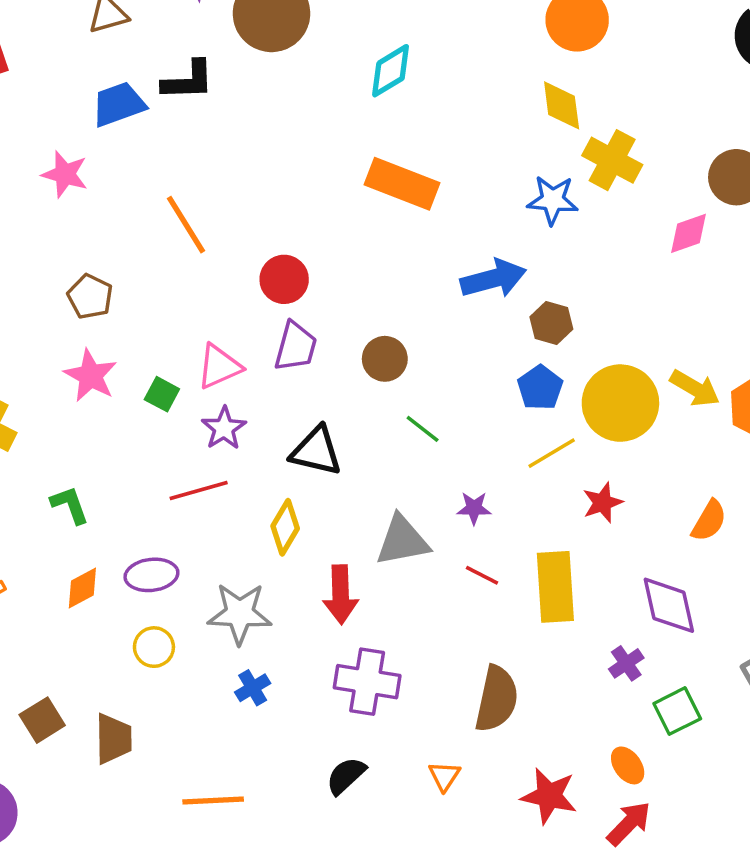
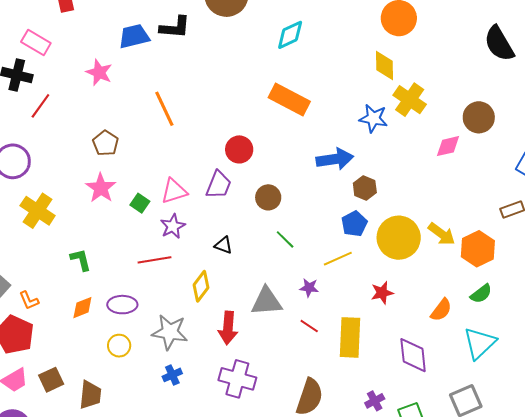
red circle: (284, 279) -> (239, 149), moved
black triangle: (316, 451) -> (223, 245), size x0.6
yellow line: (552, 453) -> (338, 259), moved
purple cross: (626, 663) -> (375, 401), moved

